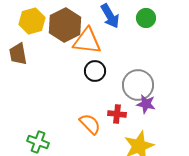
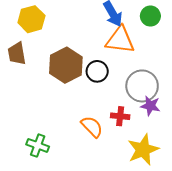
brown hexagon: (65, 25) -> (66, 65), moved
orange triangle: (87, 41) -> (120, 40), moved

